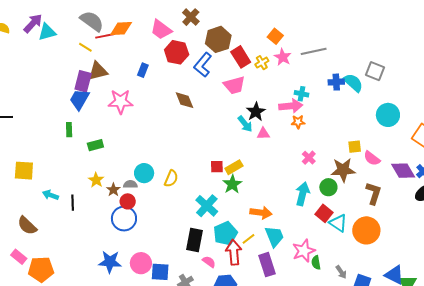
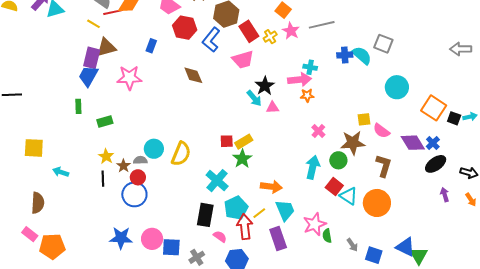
yellow semicircle: (171, 179) -> (181, 154), size x1.4
black line: (73, 203) -> (103, 179), moved
brown semicircle: (27, 226) -> (38, 203), turned -130

